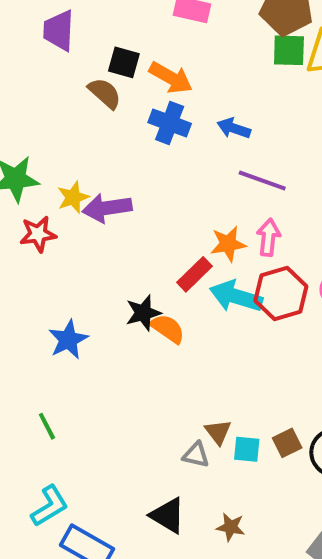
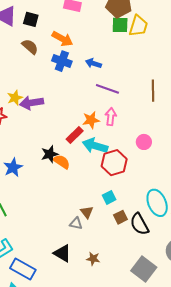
black square: (124, 62) -> (31, 19), moved
red hexagon: (281, 294) -> (114, 163), moved
cyan square: (247, 449) -> (109, 197), moved, turned -32

